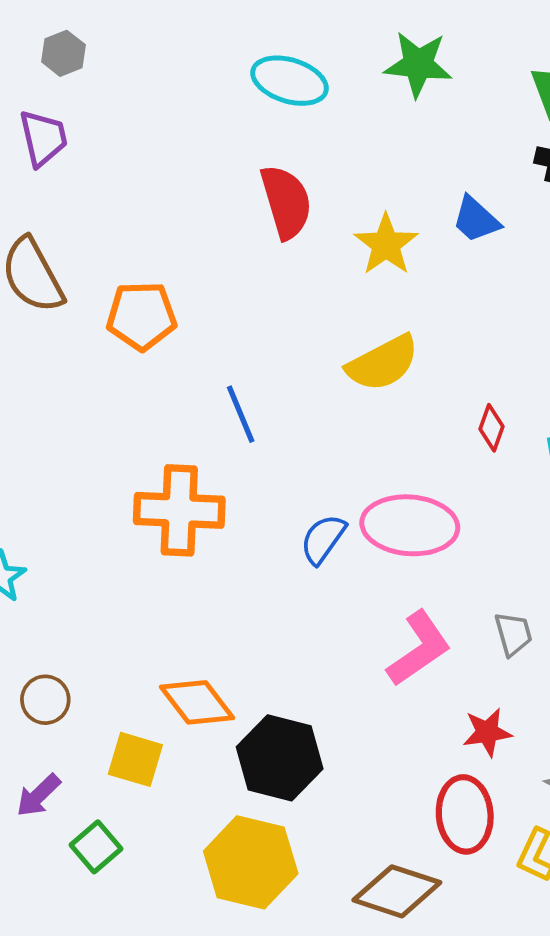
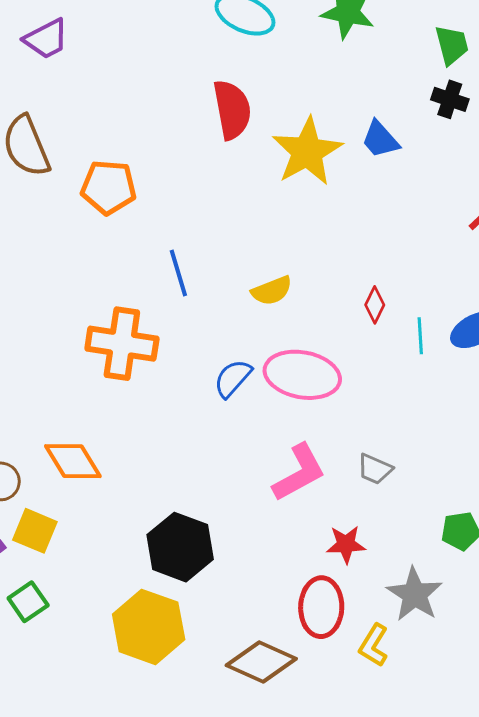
purple trapezoid: (43, 138) -> (46, 39), turned 69
yellow star: (386, 244) -> (307, 152), size x1.4
yellow semicircle: (383, 363) -> (272, 291), moved, size x0.7
gray trapezoid: (513, 634) -> (375, 469), turned 123
orange diamond: (197, 702) -> (73, 461), moved
yellow square: (135, 759) -> (35, 531), moved

